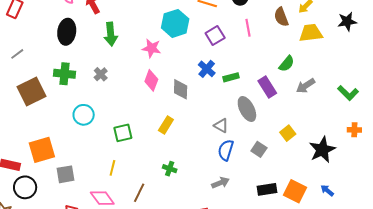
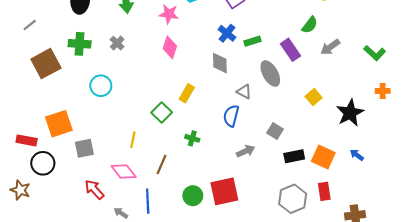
gray diamond: (181, 89) -> (220, 63), moved
green square: (123, 133) -> (162, 112), moved, turned -30
gray square: (259, 149) -> (275, 131), moved
blue semicircle: (226, 150) -> (231, 116), moved

